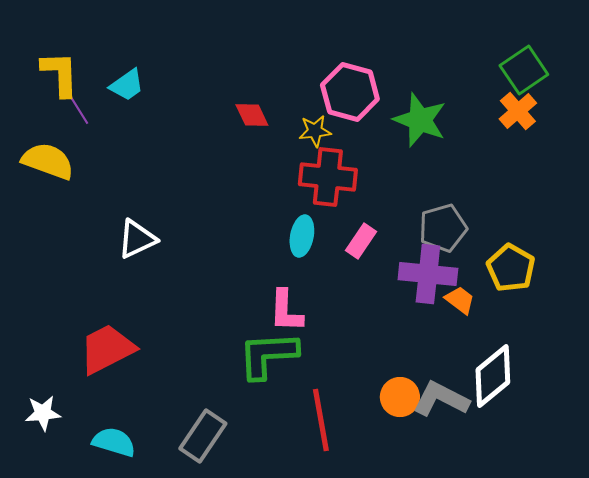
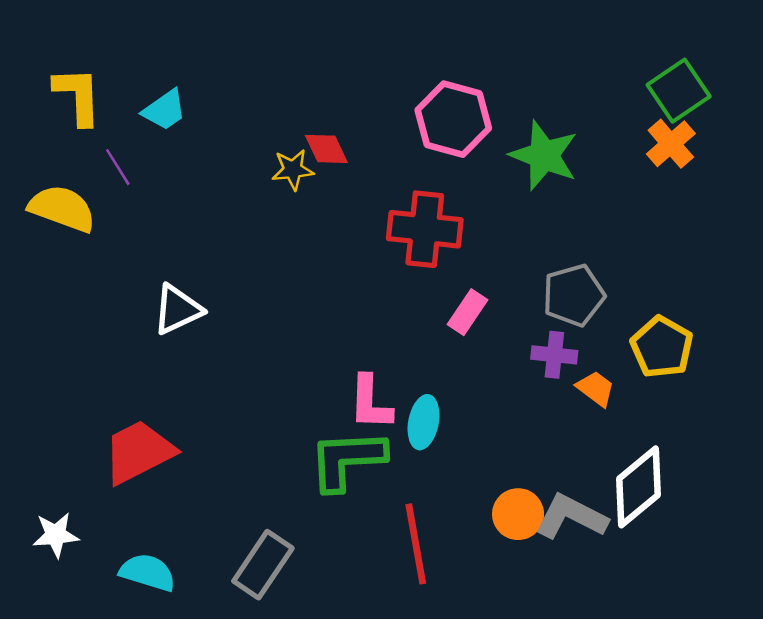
purple line: (79, 110) -> (118, 167), moved
yellow star: (315, 131) -> (293, 170), moved
cyan ellipse: (302, 236) -> (424, 422), moved
purple cross: (428, 274) -> (554, 355), size x0.6

